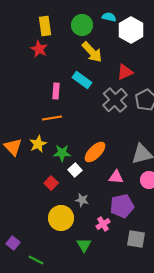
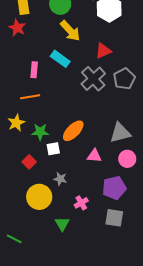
white square: (75, 170) -> (53, 149), turned 32
purple pentagon: (122, 206) -> (114, 188), moved

